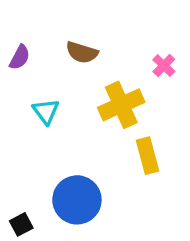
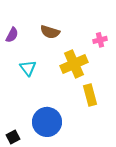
pink cross: (164, 66) -> (100, 40), turned 32

